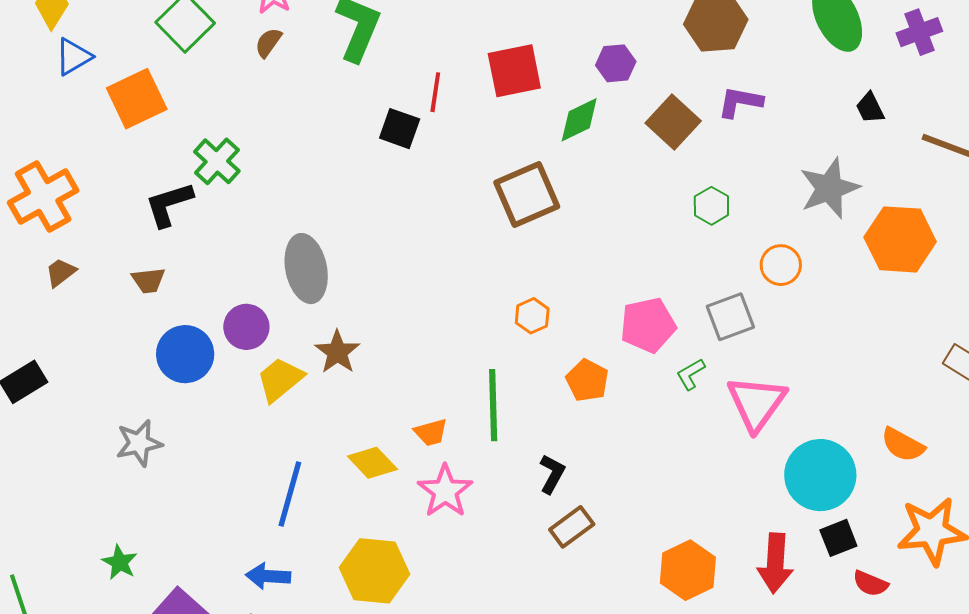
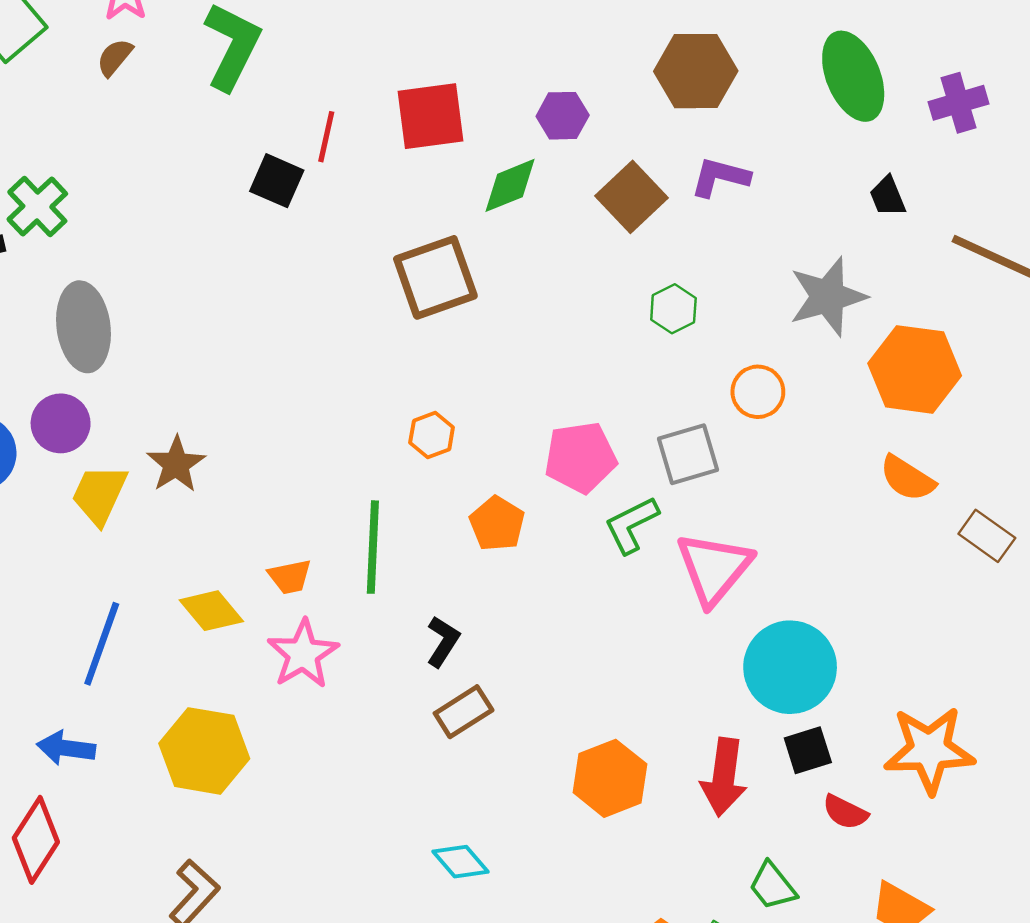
gray ellipse: (306, 269) -> (83, 327), moved
green L-shape: (691, 374) -> (631, 525), size x1.4
yellow trapezoid: (280, 379) -> (99, 495), turned -30
orange semicircle: (903, 445) -> (907, 478), moved

